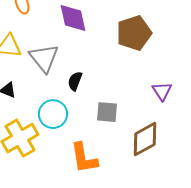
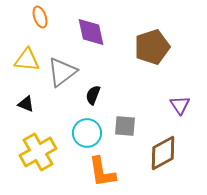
gray triangle: (44, 58) -> (62, 72), turned 32
cyan circle: (53, 114) -> (87, 133), moved

